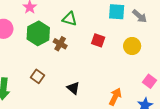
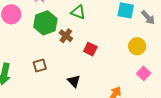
red square: (98, 40) -> (90, 49), moved
brown square: (38, 76) -> (40, 66), turned 32
pink square: (149, 81) -> (144, 73), moved

